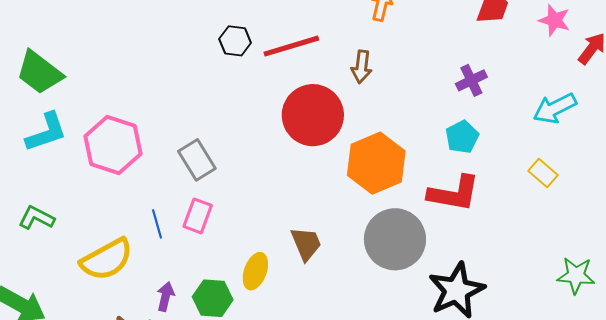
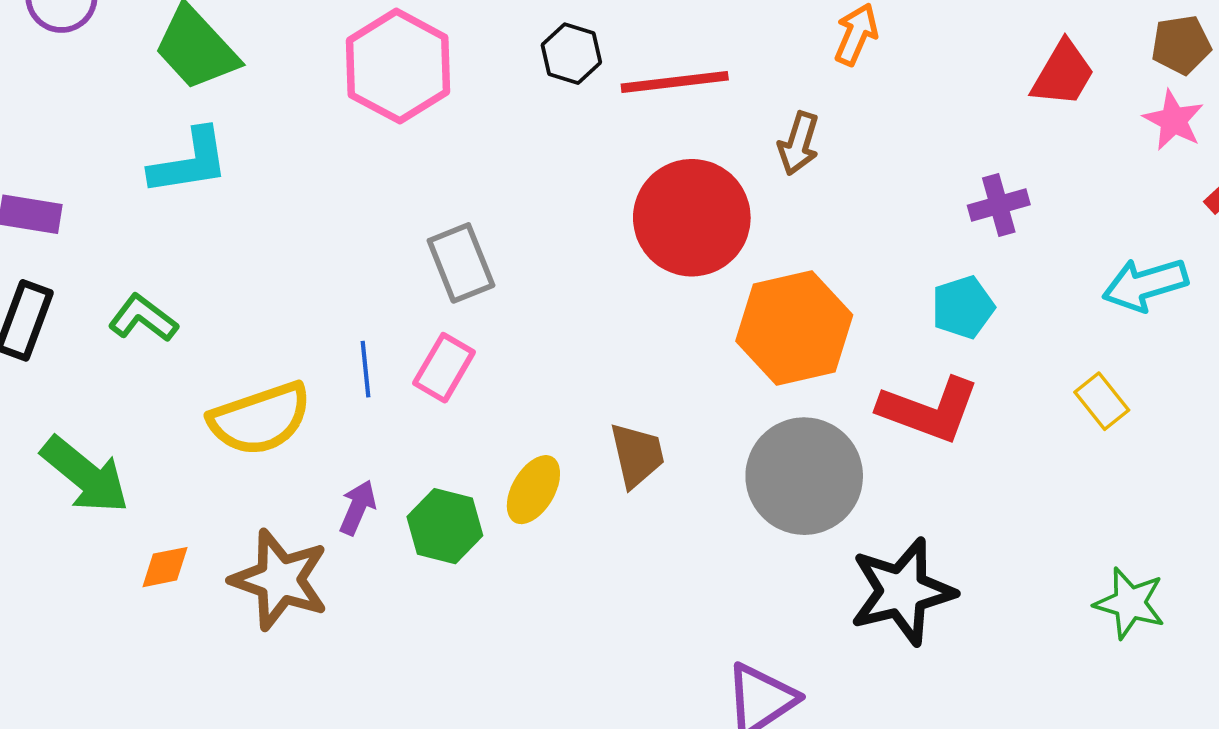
pink hexagon: (113, 145) -> (398, 66), moved

